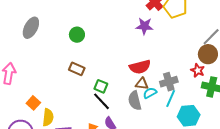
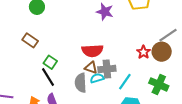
red star: (198, 70) -> (143, 52), moved
gray cross: (169, 82) -> (107, 69), moved
cyan line: (171, 99) -> (125, 82), moved

